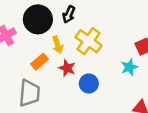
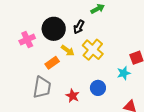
yellow arrow: (58, 45) -> (68, 50), turned -40
red star: (67, 68) -> (73, 96), moved
blue circle: (89, 83) -> (98, 88), moved

